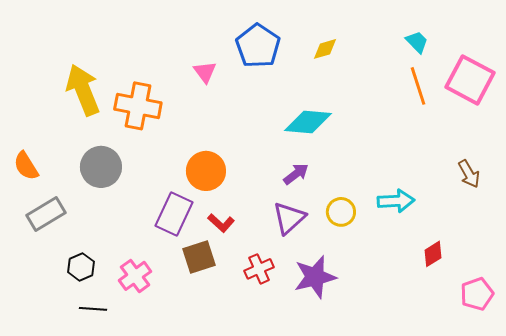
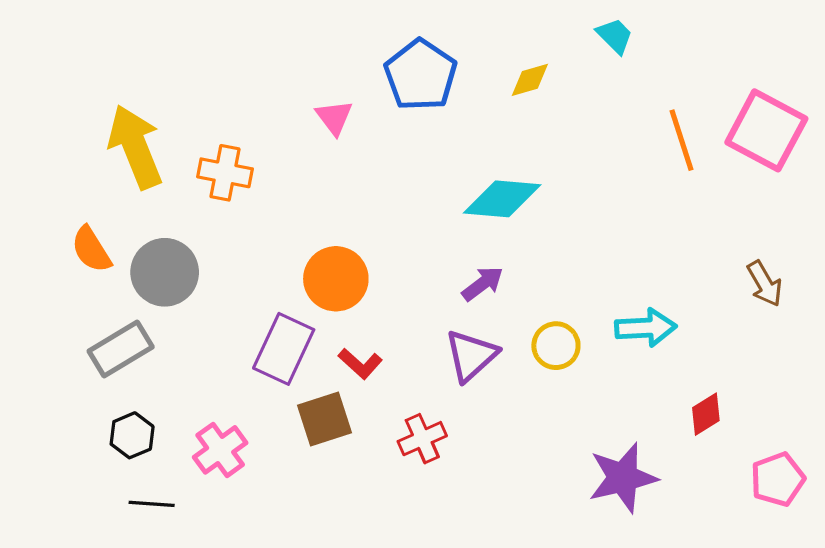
cyan trapezoid: (417, 42) -> (615, 36), moved
orange cross: (138, 106) -> (225, 173), size x0.7
orange semicircle: (26, 166) -> (91, 249), moved
gray rectangle: (46, 214) -> (121, 349), moved
purple star: (315, 277) -> (623, 478), moved

